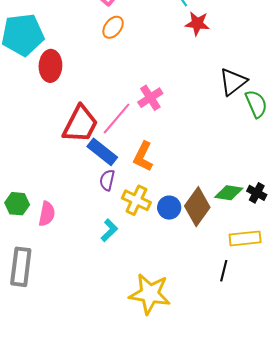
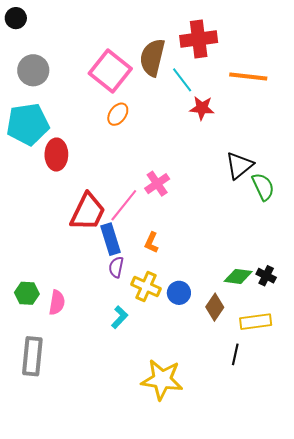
blue rectangle: (102, 152) -> (111, 239), turned 36
orange L-shape: (143, 156) -> (151, 243), size x0.7
brown diamond: (197, 207) -> (215, 307), moved, size x0.7

